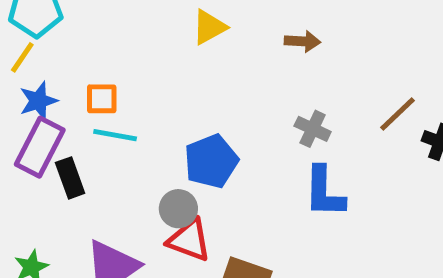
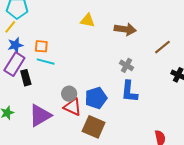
yellow triangle: (209, 27) -> (88, 20), turned 35
brown arrow: (302, 41) -> (125, 29), size x1.5
brown line: (397, 114) -> (162, 47), moved
blue pentagon: (211, 161) -> (96, 98), moved

